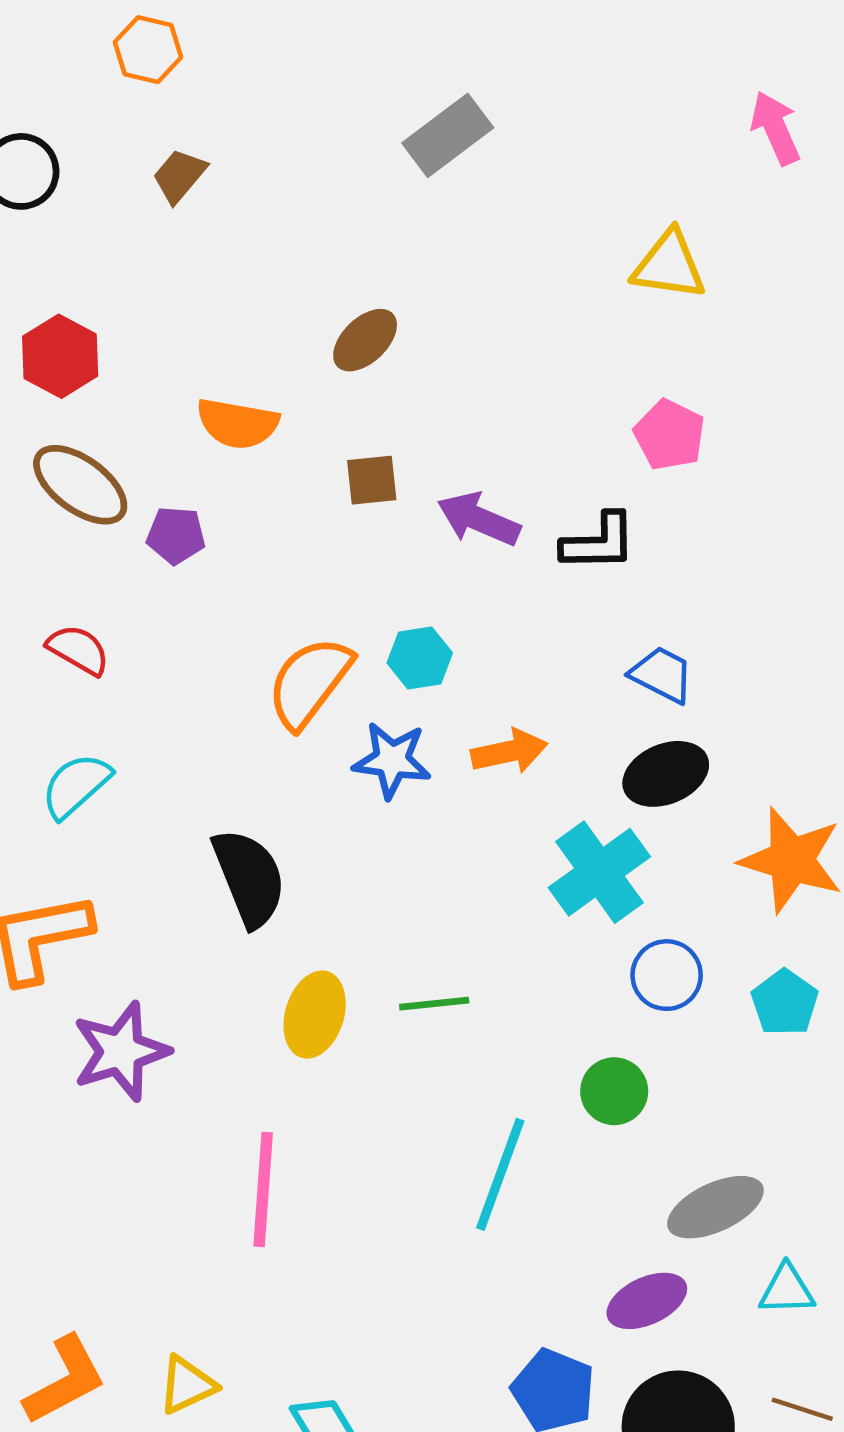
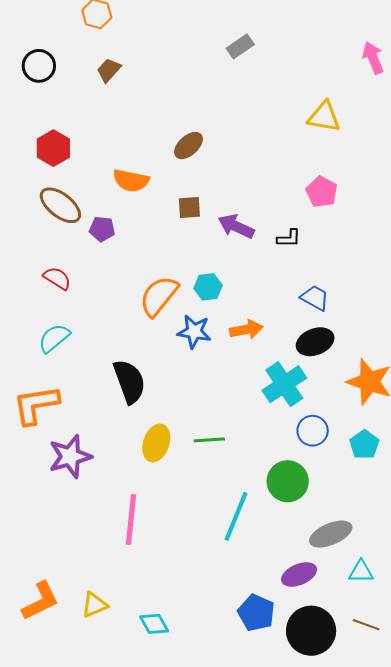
gray rectangle: (448, 135) -> (240, 46), moved, size x0.7
black L-shape: (599, 542) -> (289, 238), size x0.7
green circle: (614, 1091) -> (288, 481), size x1.4

